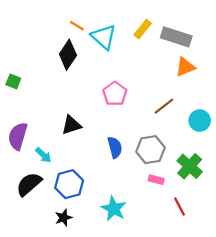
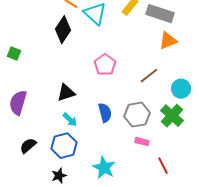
cyan arrow: (43, 155) -> (70, 120), moved
green cross: (190, 166) -> (172, 116), moved
black semicircle: (29, 184) -> (28, 146), size x0.7

